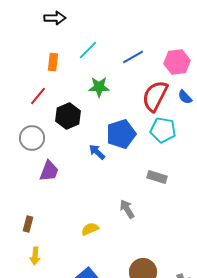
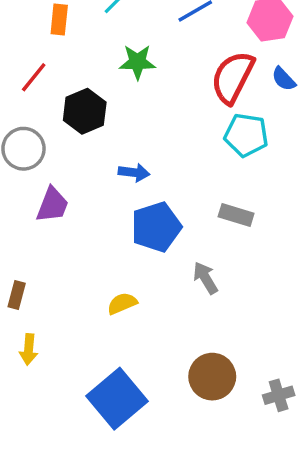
blue pentagon: (121, 134) -> (156, 227), moved
blue arrow: (97, 152) -> (134, 173), turned 144
gray arrow: (127, 209) -> (205, 278), moved

